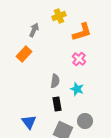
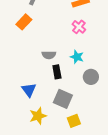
gray semicircle: (55, 81) -> (49, 55), moved, turned 80
gray circle: (85, 121) -> (91, 77), moved

